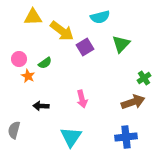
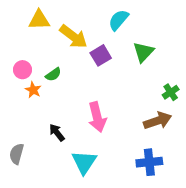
cyan semicircle: (100, 17) -> (118, 20), turned 144
pink arrow: (82, 99) -> (97, 117), size x1.4
black arrow: (41, 106) -> (57, 133), moved, turned 49

